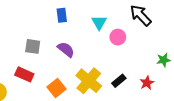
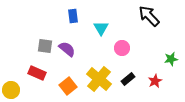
cyan triangle: (99, 23) -> (101, 28), moved
pink circle: (118, 37) -> (122, 48), moved
purple semicircle: (66, 50) -> (67, 49), moved

